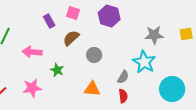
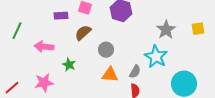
purple rectangle: (49, 21) -> (61, 16), turned -64
gray star: (154, 35) -> (166, 30), turned -30
orange triangle: (92, 89) -> (110, 75), moved

